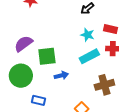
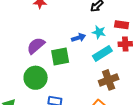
blue arrow: (61, 75) -> (79, 38), moved
brown cross: (104, 85) -> (109, 80), moved

